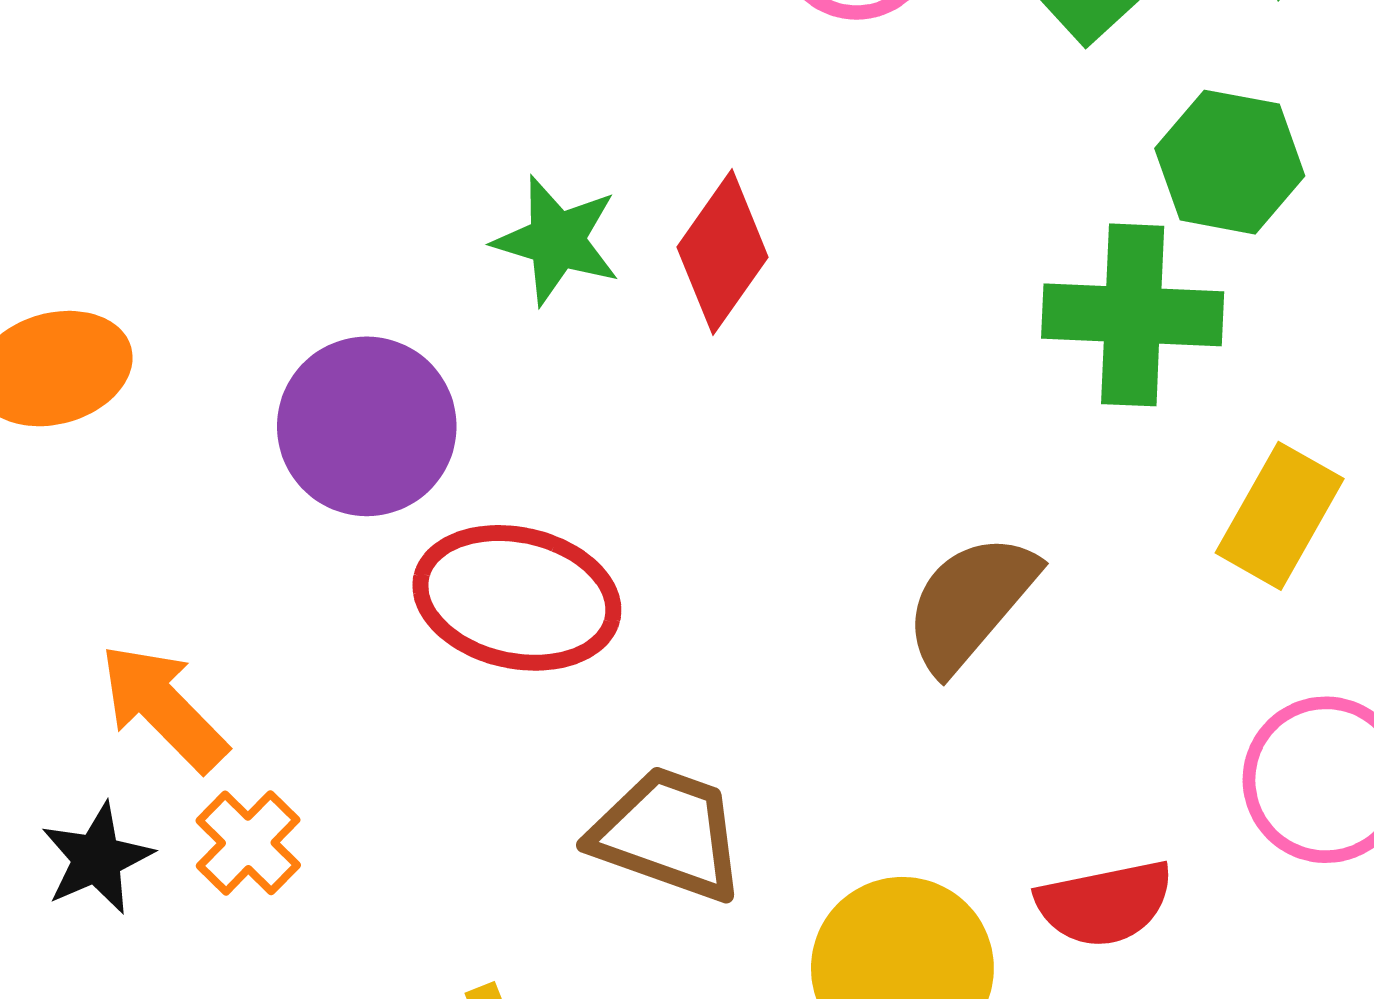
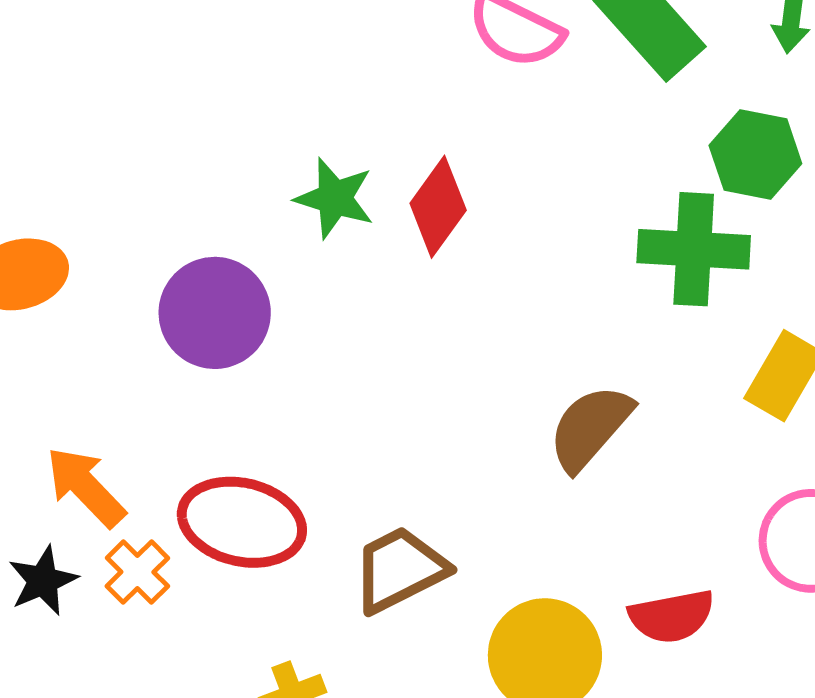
red ellipse: (517, 598) -> (242, 522), moved
brown trapezoid: (668, 834) -> (400, 570), turned -47

